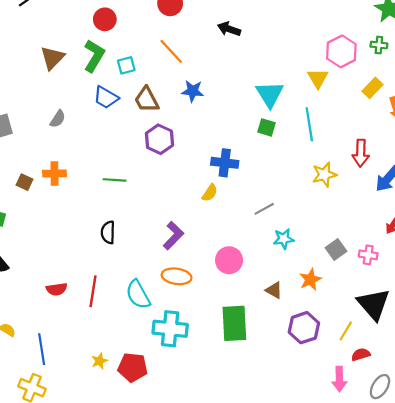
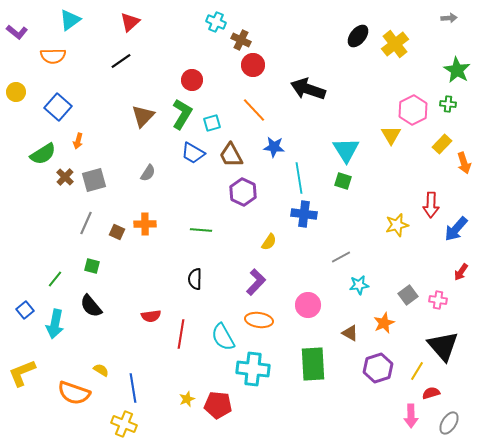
black arrow: (229, 29) -> (308, 89), size x1.6
cyan line: (309, 124) -> (299, 178), moved
yellow semicircle: (210, 193) -> (269, 242), moved
red semicircle: (57, 289) -> (151, 316), moved

